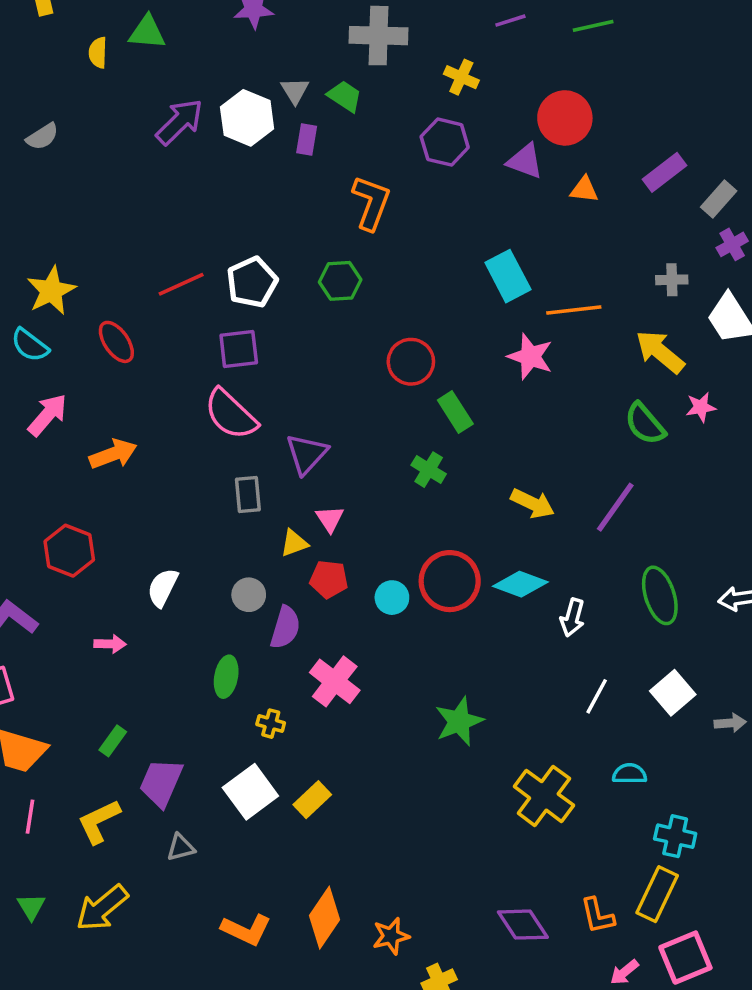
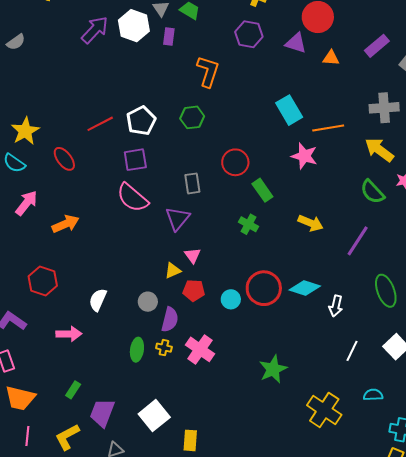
gray cross: (672, 280) -> (384, 108), size x1.6
gray rectangle: (248, 495) -> (192, 183), moved
yellow arrow: (533, 503) -> (311, 223), moved
pink arrow: (110, 644) -> (69, 334), size x1.4
yellow cross: (271, 724) -> (164, 348), moved
yellow rectangle: (312, 800) -> (190, 440), moved, turned -40

